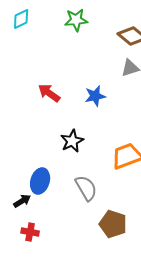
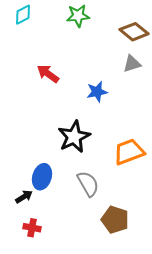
red arrow: (49, 93) -> (48, 74), moved
black star: (72, 141) -> (74, 137), size x1.4

